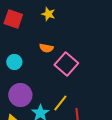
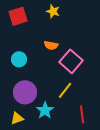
red square: (13, 19) -> (18, 16), turned -36
yellow line: (60, 103) -> (65, 90), moved

